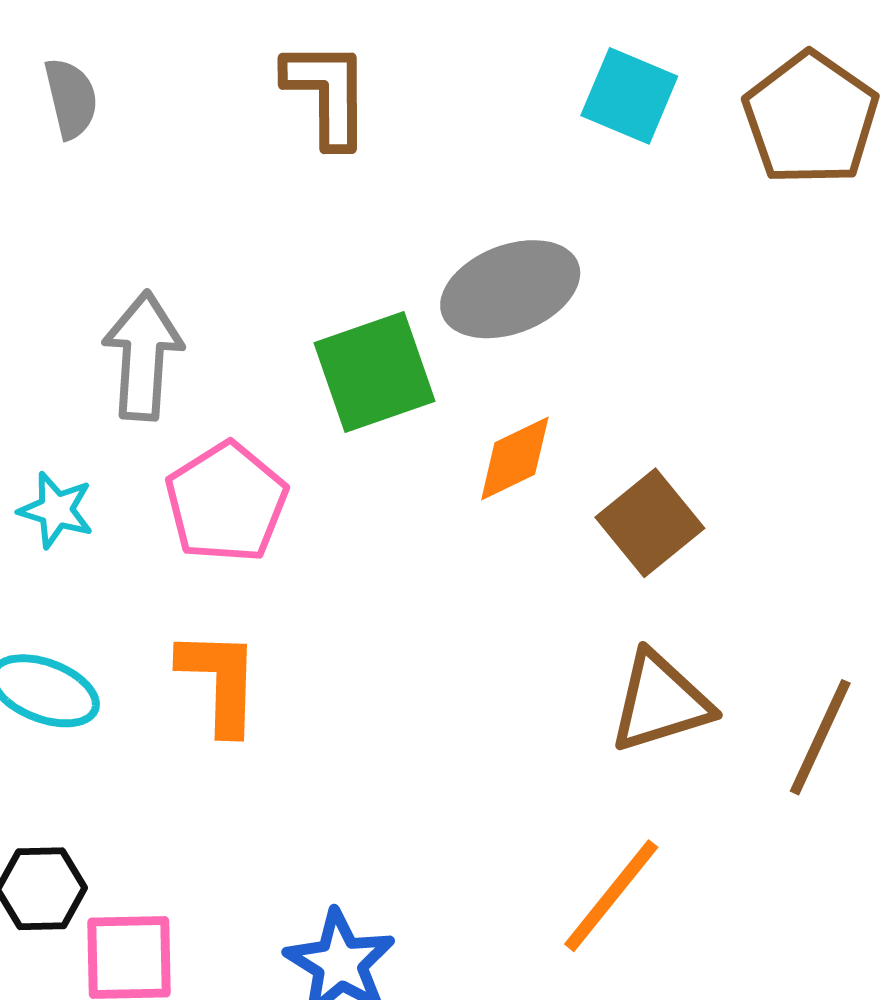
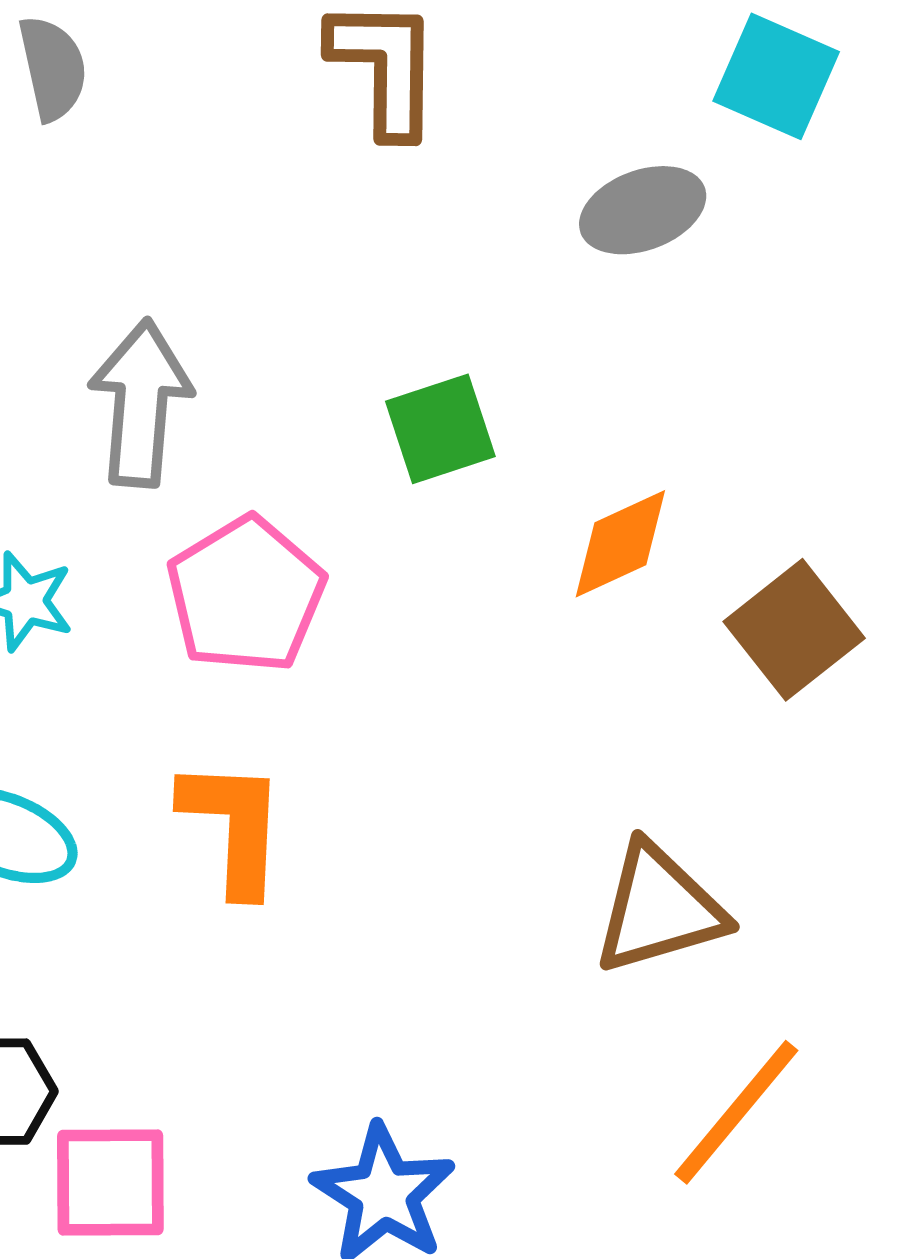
gray ellipse: (510, 289) -> (643, 210), moved, size x0.7
green square: (374, 372) -> (440, 429), size x0.7
brown triangle: (660, 702) -> (659, 909), moved

